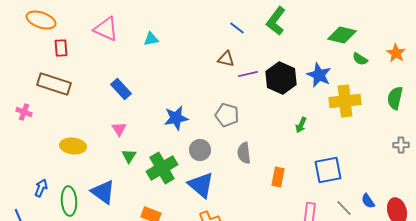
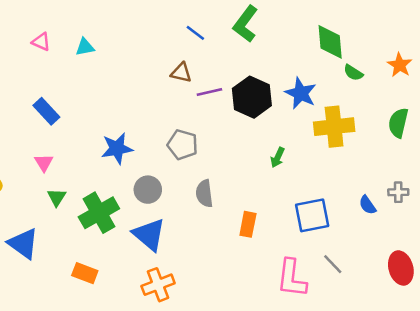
pink triangle: (106, 29) -> (41, 42), moved, size x0.6
green diamond: (342, 35) -> (330, 42), turned 72
gray cross: (401, 145) -> (398, 192), moved
blue semicircle: (368, 201) -> (367, 205), moved

